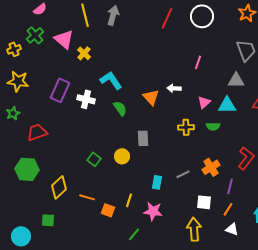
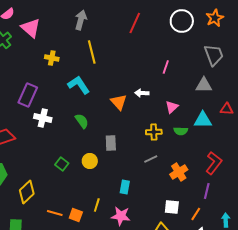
yellow line: (85, 15) -> (92, 52), moved
white circle: (202, 16) -> (182, 21), moved
pink triangle: (64, 39) -> (31, 28), moved
yellow cross: (84, 53) -> (52, 58), turned -32
white cross: (86, 99) -> (43, 118), moved
cyan triangle: (227, 105) -> (203, 120), moved
green semicircle: (120, 108) -> (82, 121), moved
gray line: (183, 174) -> (151, 159), moved
purple line: (230, 186) -> (207, 191), moved
orange line: (87, 197) -> (55, 213), moved

